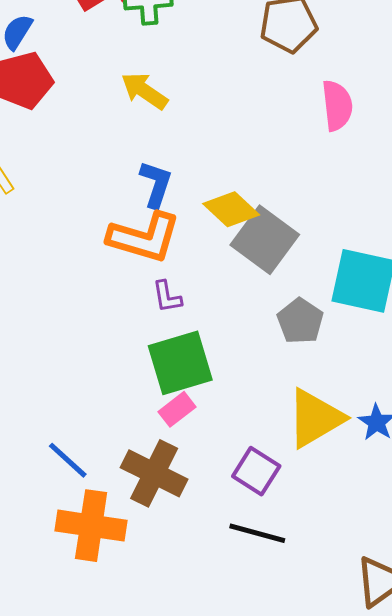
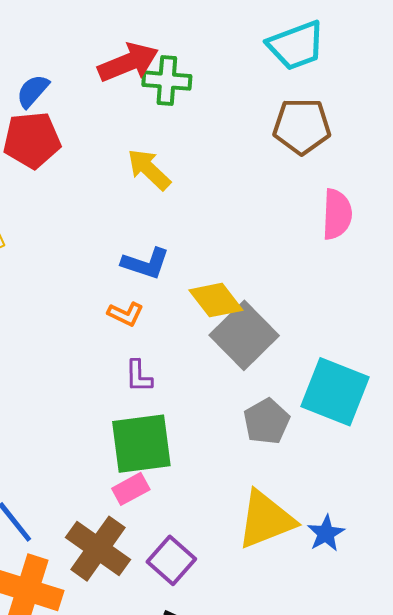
blue L-shape: (156, 184) -> (146, 263), turned 81
orange L-shape: (144, 237) -> (125, 314), size x0.5
purple square: (256, 471) -> (171, 560), moved

